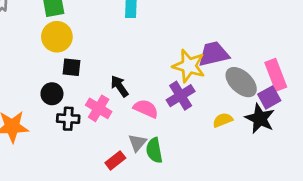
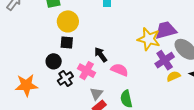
yellow circle: (57, 37) -> (68, 21), moved
purple cross: (181, 96) -> (165, 60), moved
black cross: (68, 119) -> (65, 78), turned -35
gray triangle: (137, 143) -> (96, 94), moved

